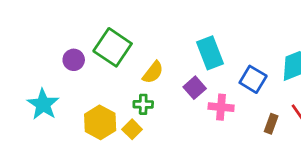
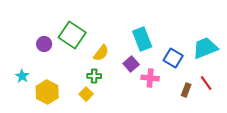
cyan star: (43, 104) -> (22, 76), size x0.6
yellow hexagon: (100, 122) -> (47, 92), moved

